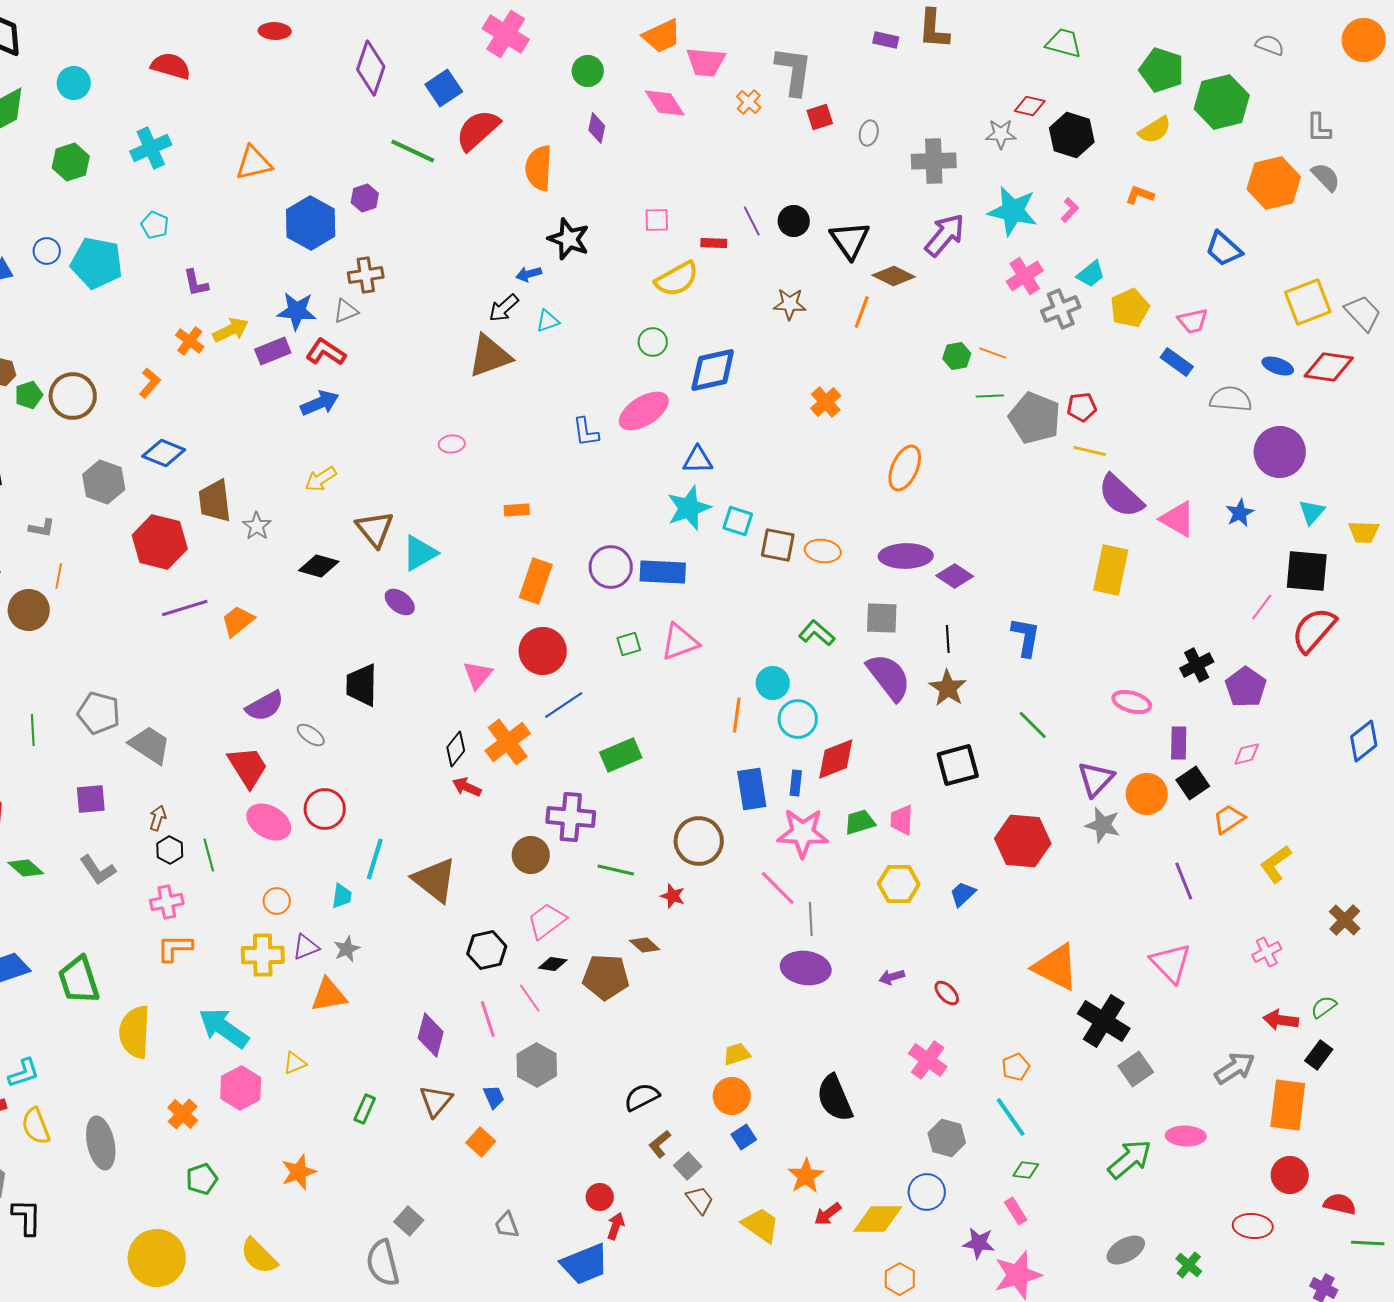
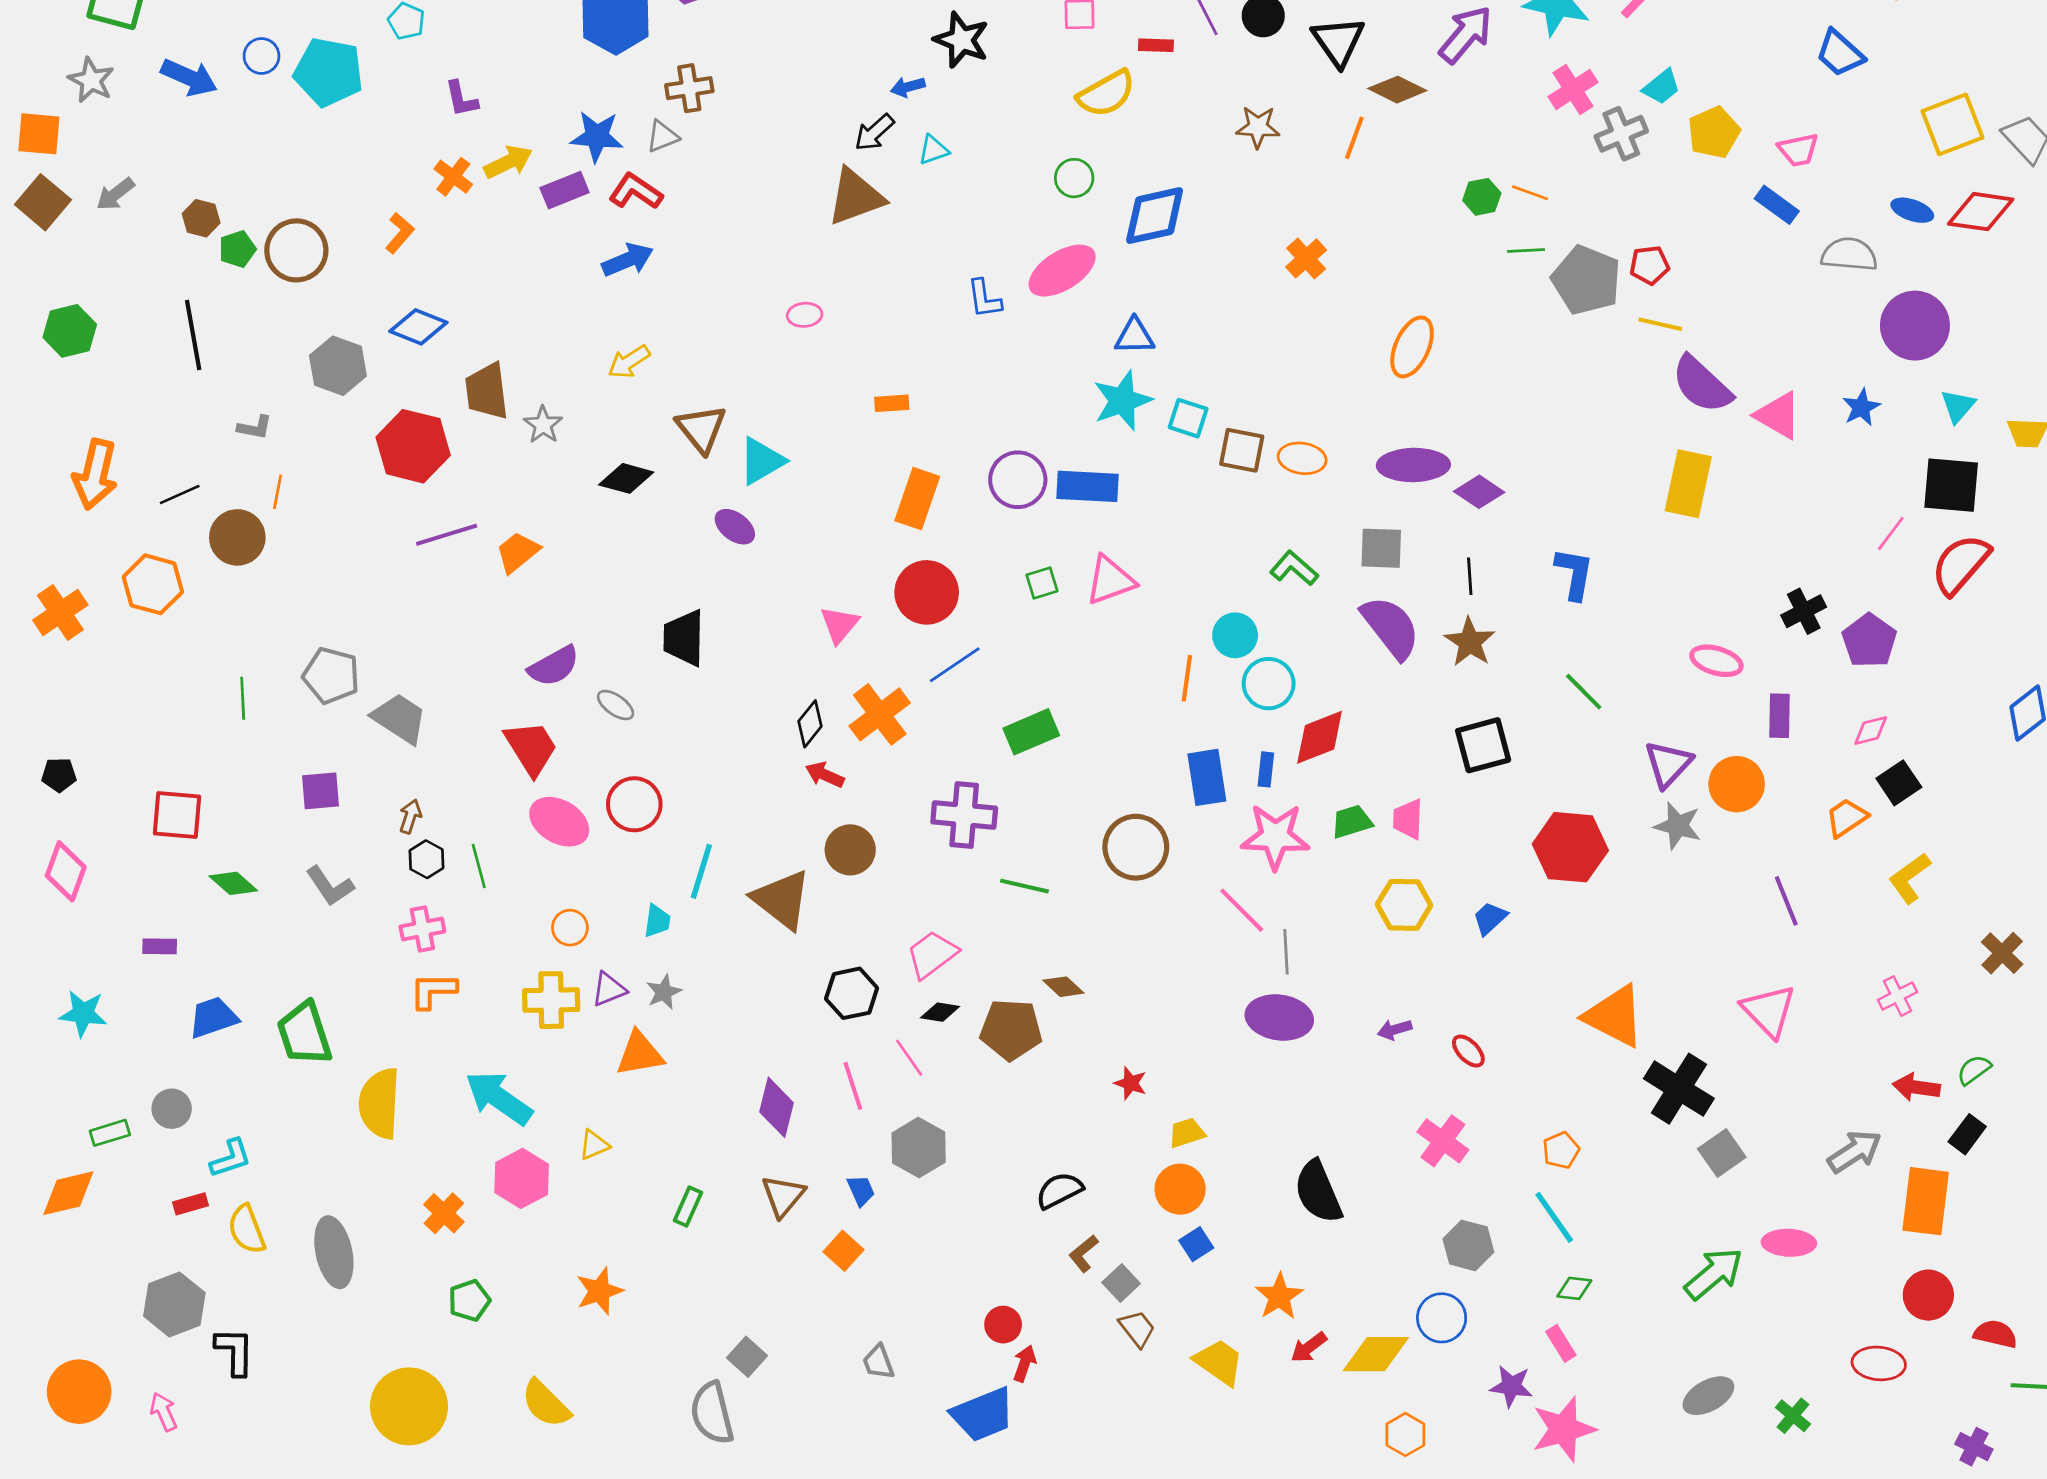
black square: (1193, 783) -> (1899, 783), moved
brown circle: (531, 855) -> (850, 850), moved
red star: (673, 896) -> (1130, 1083), moved

